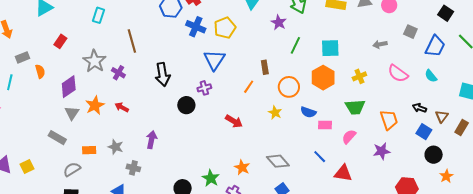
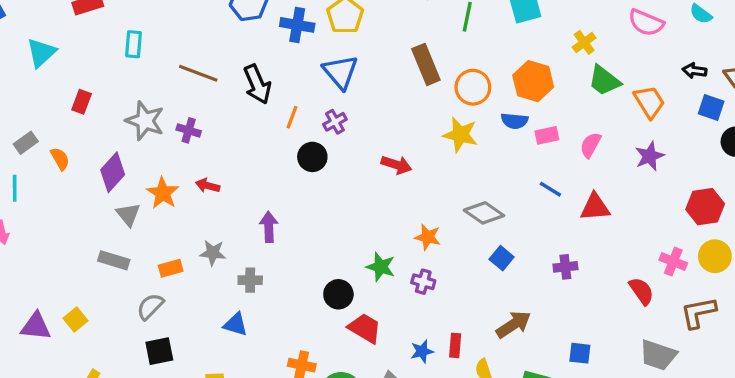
brown line: (132, 41) -> (198, 73), turned -40
brown rectangle: (265, 67) -> (426, 64), size x1.6
black arrow: (163, 74) -> (257, 84), moved
orange hexagon: (323, 78) -> (533, 81), moved
orange line: (249, 87) -> (292, 117), moved
green trapezoid: (355, 107) -> (604, 81), moved, turned 55
yellow star: (275, 113) -> (460, 135), size x1.5

